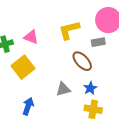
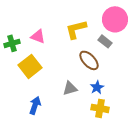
gray rectangle: (98, 42) -> (105, 41), turned 48

